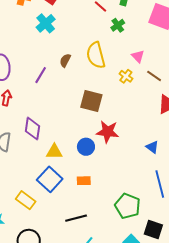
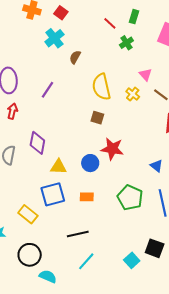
yellow semicircle: (96, 55) -> (101, 87), moved
brown semicircle: (65, 60) -> (75, 57), moved
brown square: (91, 101) -> (97, 118), size x0.6
blue square: (50, 179) -> (53, 194), turned 30
green pentagon: (127, 206) -> (130, 198), moved

